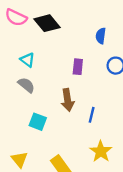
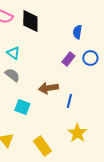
black diamond: (47, 23) -> (30, 21), turned 40
purple rectangle: (78, 67) -> (68, 59), moved, turned 32
brown arrow: (68, 100) -> (48, 88), turned 90

